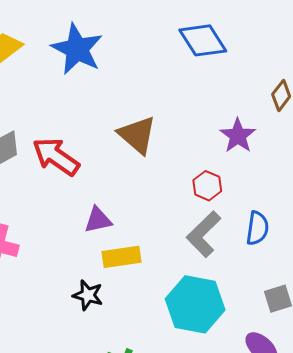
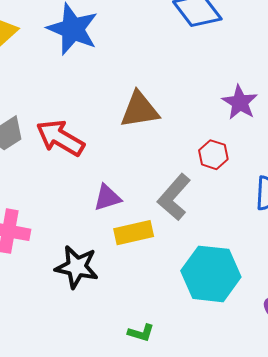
brown triangle: (137, 135) -> (140, 110), turned -45
gray L-shape: (204, 234) -> (174, 197), moved
black star: (88, 295) -> (77, 267), moved, size x1.4

